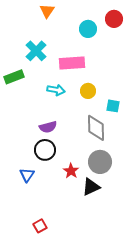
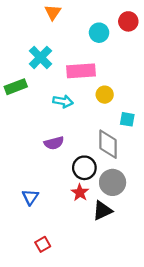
yellow circle: (88, 91) -> (105, 95), moved
black circle: (45, 150) -> (84, 168), moved
red square: (40, 226) -> (43, 244), moved

